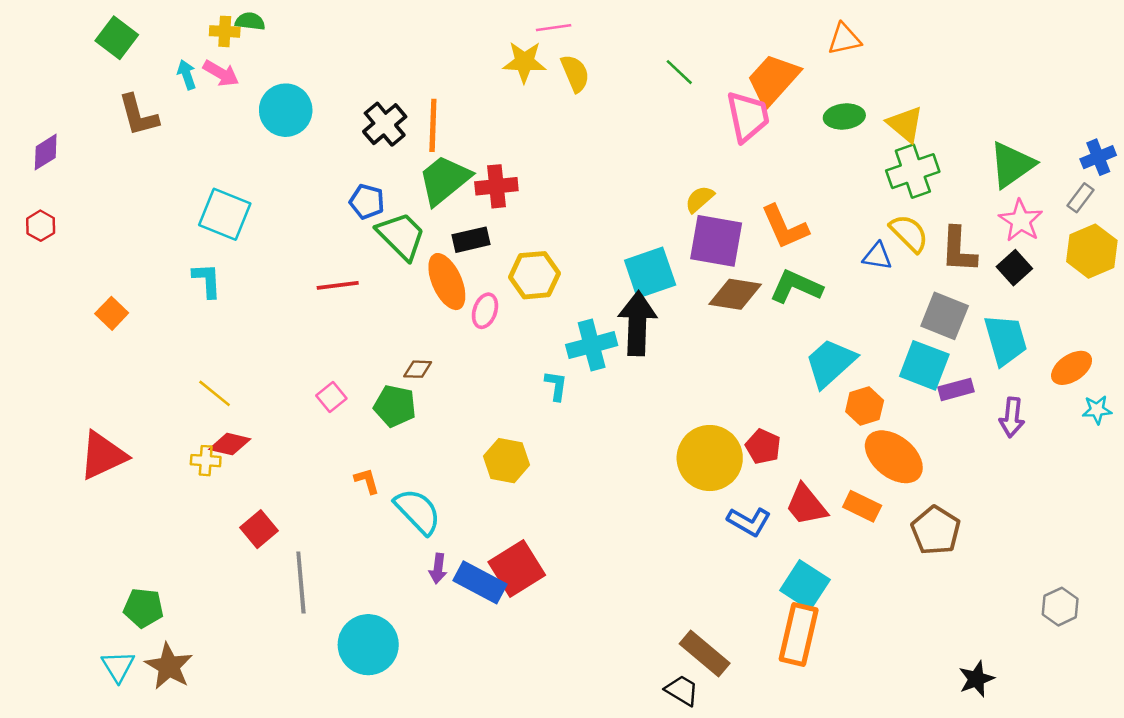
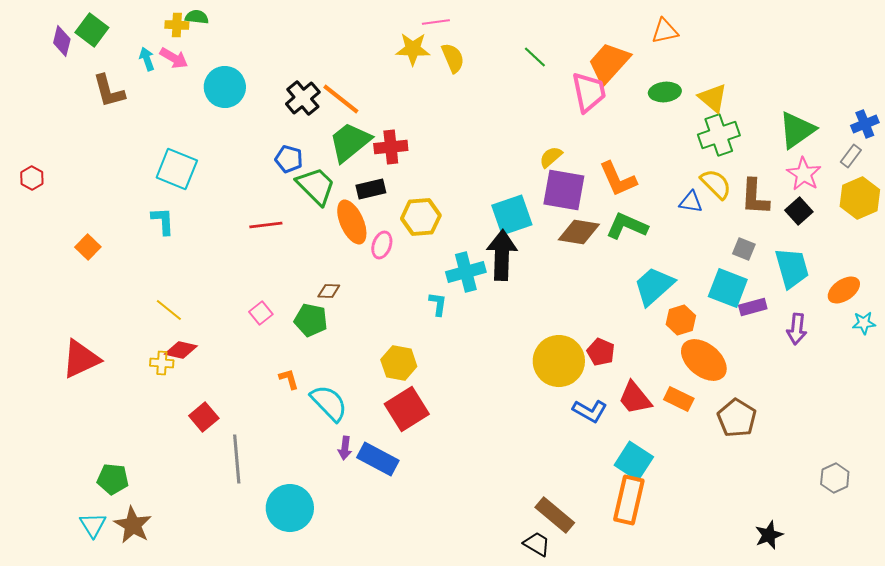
orange line: (433, 125) -> (341, 99), turned -54
purple diamond: (46, 152) -> (62, 41), moved, turned -44
gray square: (945, 316) -> (744, 249), size x0.6
red square: (517, 568) -> (407, 409), moved

